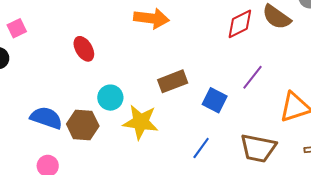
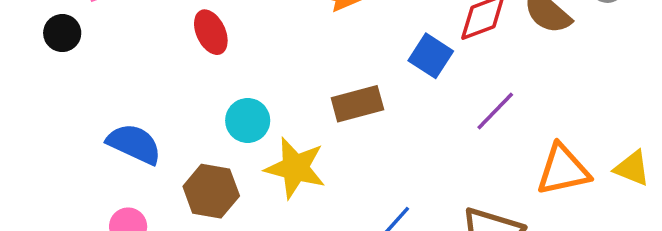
blue square: (215, 100) -> (431, 56), moved
brown hexagon: (83, 125) -> (211, 191), moved

